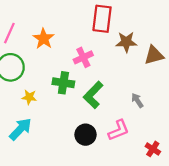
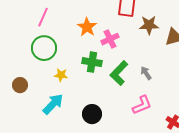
orange star: (44, 39) -> (87, 27), moved
gray arrow: (137, 100) -> (146, 73), moved
black circle: (86, 135) -> (92, 114), moved

